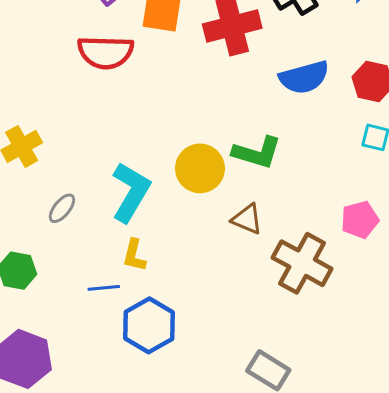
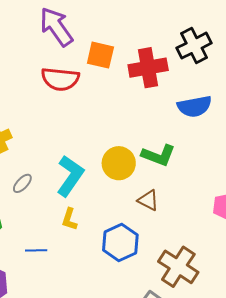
brown cross: (302, 263) -> (178, 267), moved
blue line: (104, 288) -> (36, 250), moved
blue hexagon: (149, 325) -> (120, 242), moved

